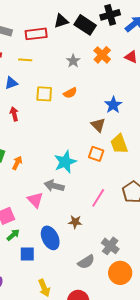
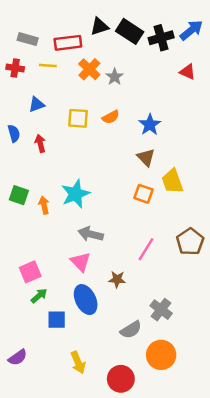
black cross: (110, 15) -> (161, 38), moved
orange cross: (102, 55) -> (89, 69), moved
yellow line: (25, 60) -> (48, 65), moved
blue star: (113, 105) -> (150, 125), moved
cyan star: (65, 162) -> (76, 194), moved
orange arrow: (17, 163) -> (44, 205), turned -40
pink triangle: (35, 200) -> (81, 262), moved
orange circle: (120, 273) -> (161, 355), moved

